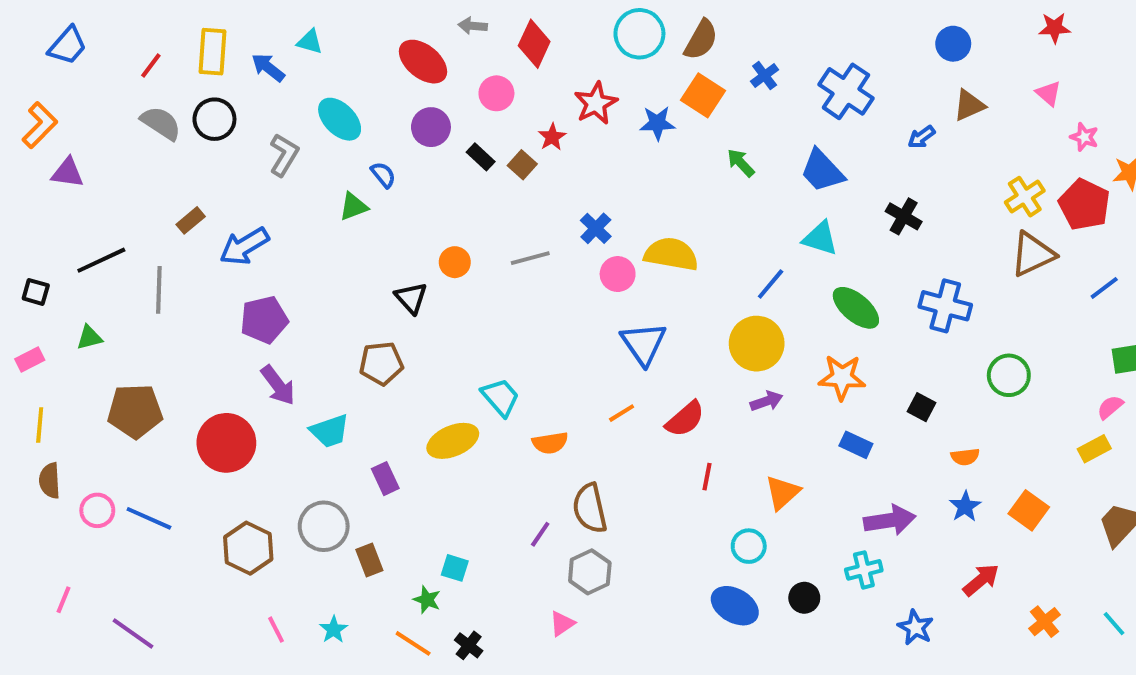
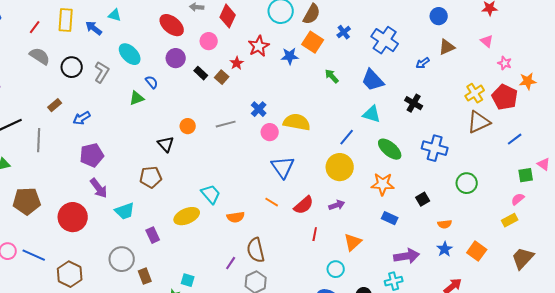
black circle: (214, 119) -> (72, 67), moved
blue arrow: (244, 246) -> (82, 118), size x0.7
purple arrow: (767, 401) -> (337, 205), moved
black square: (921, 407) -> (423, 199), turned 32
orange line: (622, 413) -> (272, 202), turned 64
brown hexagon: (248, 548) -> (70, 274), moved

